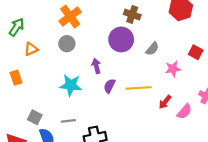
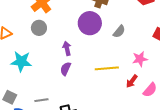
pink star: (173, 69) -> (140, 59), moved
cyan star: (71, 85) -> (21, 61), moved
purple semicircle: (109, 86) -> (66, 69), moved

